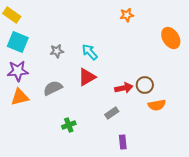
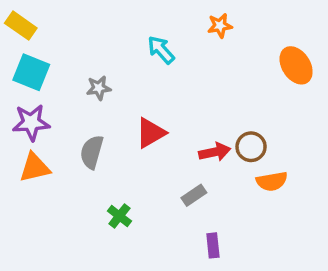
cyan arrow: (90, 52) -> (161, 50), moved
gray semicircle: (53, 88) -> (92, 152), turned -48
green cross: (69, 125) -> (119, 216), turned -32

